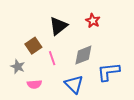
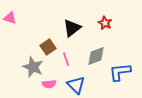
gray star: (18, 67) -> (33, 67), size x1.5
blue triangle: (74, 84) -> (76, 85), moved

